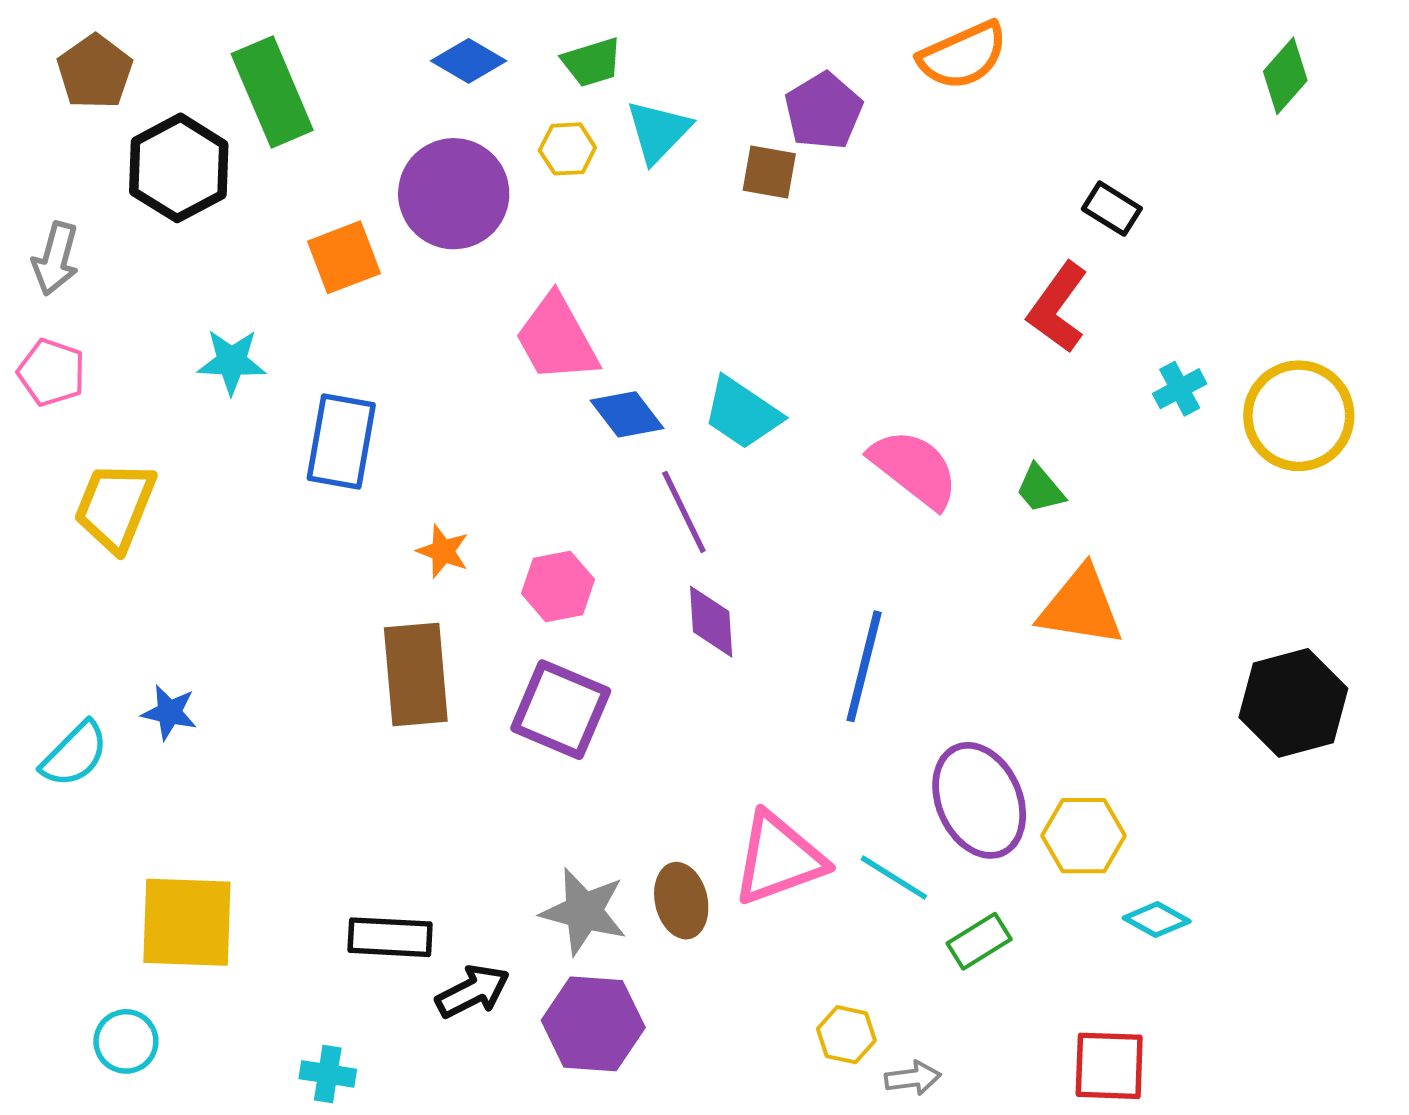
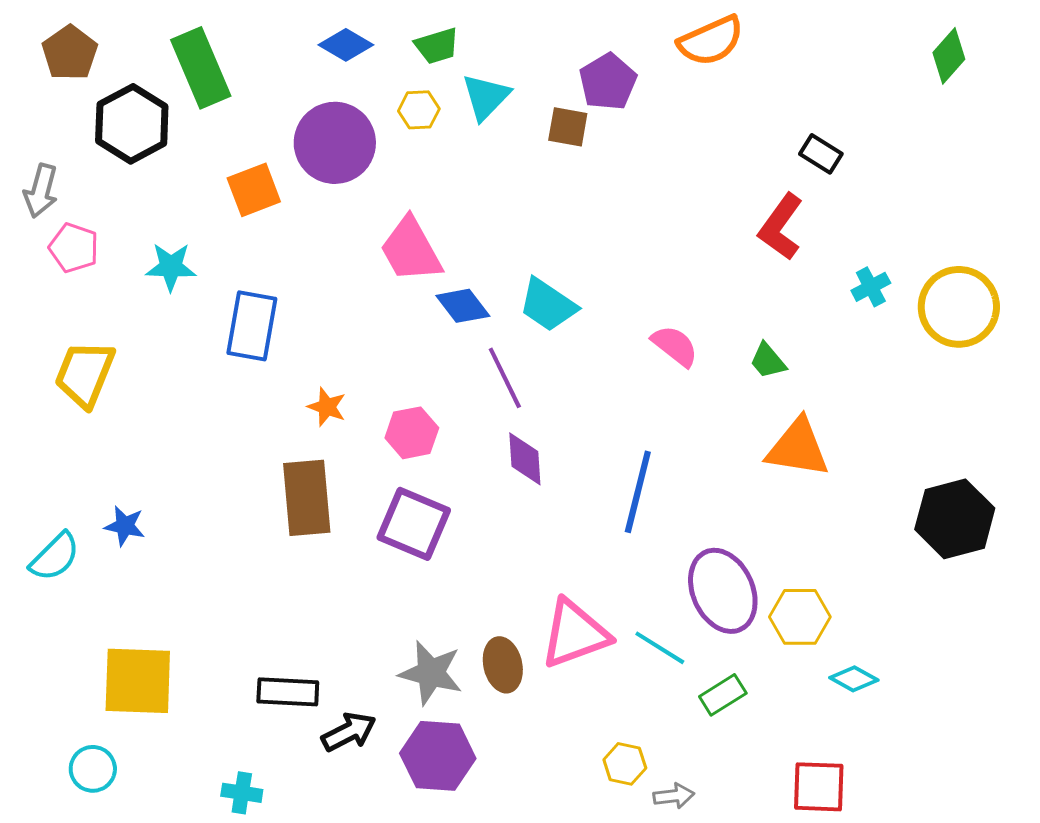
pink pentagon: (51, 372) -> (74, 248), moved
pink semicircle: (914, 469) -> (675, 346), size x0.7

